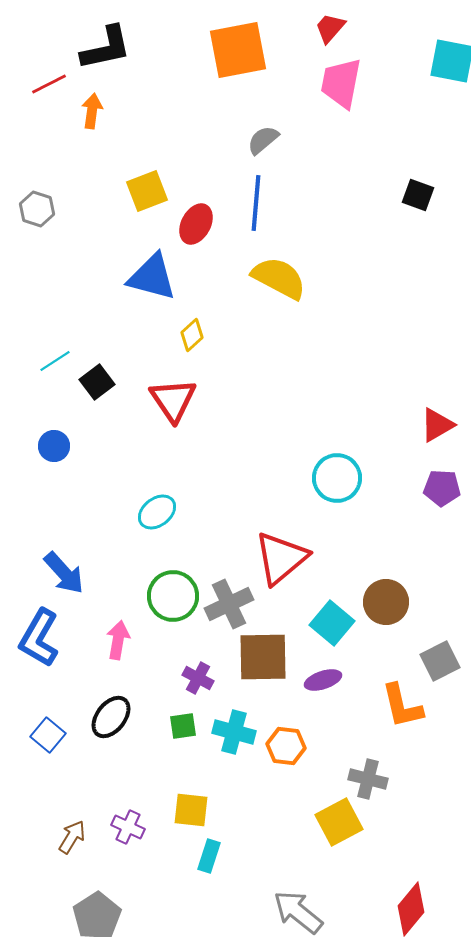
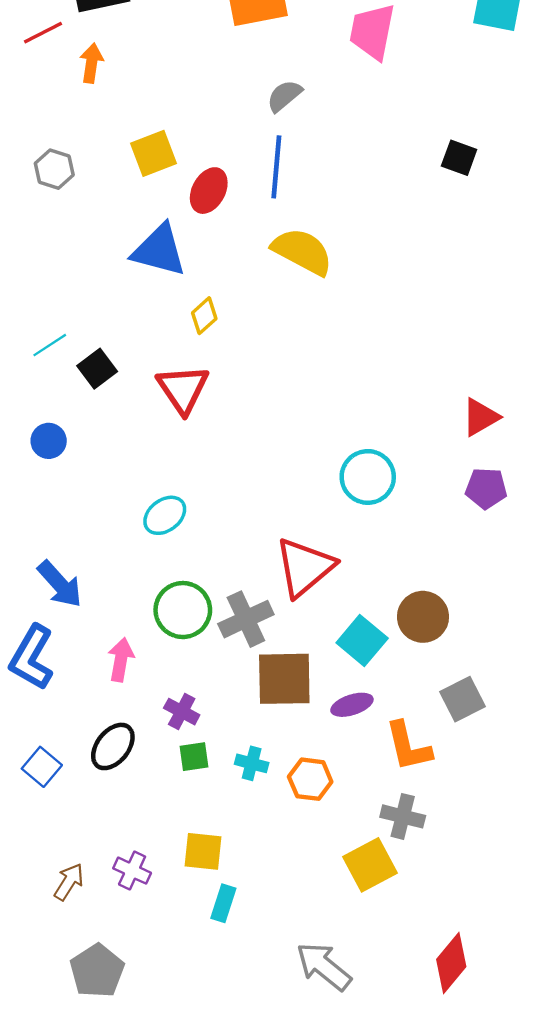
gray hexagon: (37, 209) -> (54, 169), moved
gray square: (440, 661) -> (462, 699), moved
purple cross: (198, 678) -> (182, 712), moved
orange L-shape: (402, 706) -> (408, 746), moved
cyan cross: (234, 732) -> (252, 763), size x0.7

